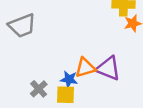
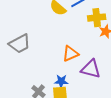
orange triangle: (85, 68) -> (70, 54), moved

